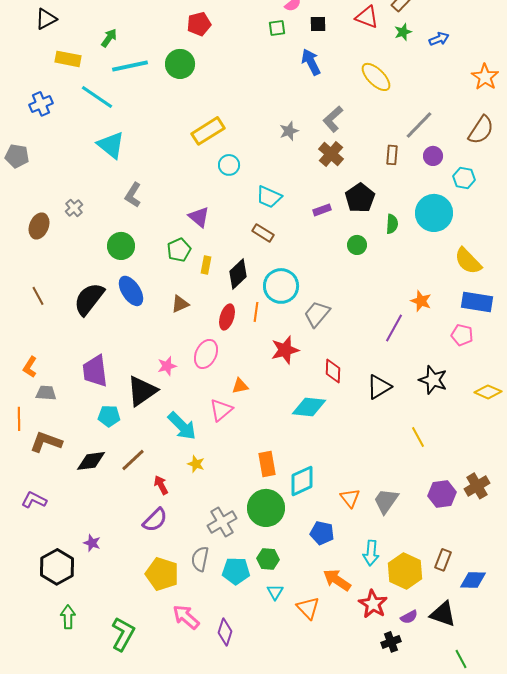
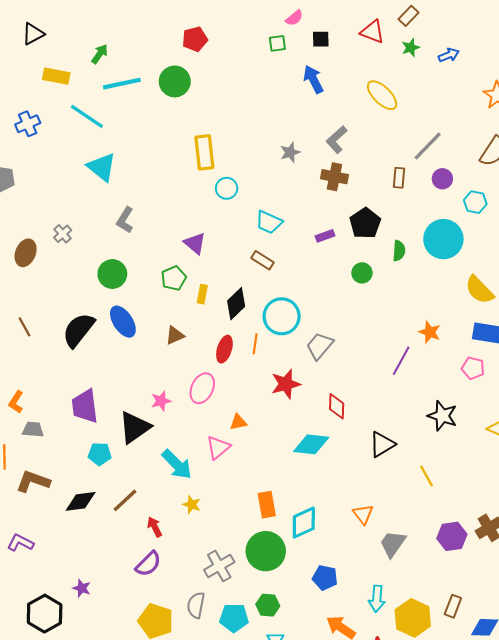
yellow rectangle: (208, 131) -> (204, 152), turned -64
brown cross: (331, 154) -> (334, 177), turned -30
black triangle: (379, 387) -> (382, 444), moved
orange triangle: (350, 498) -> (363, 514), moved

